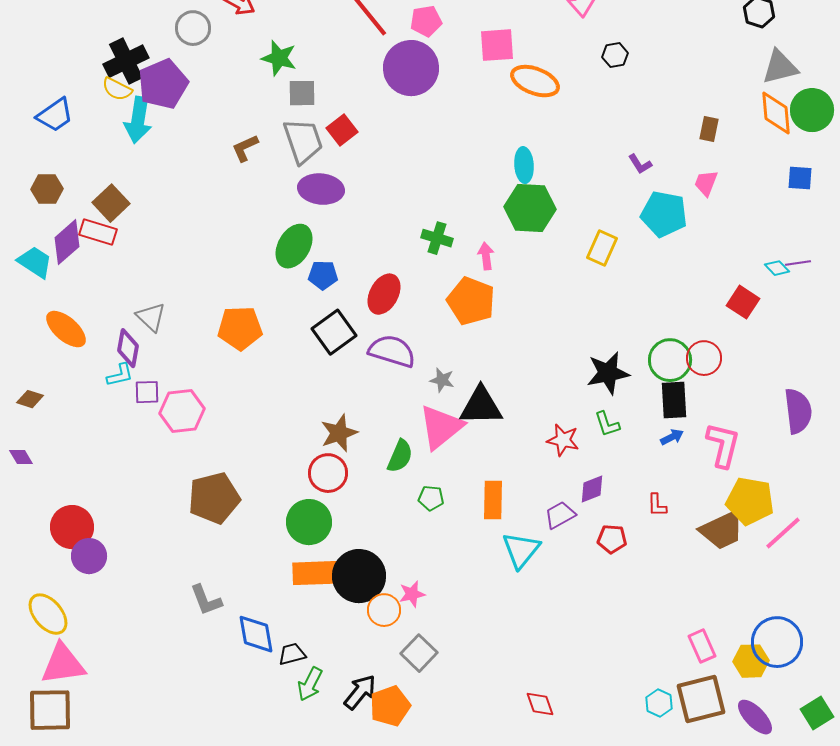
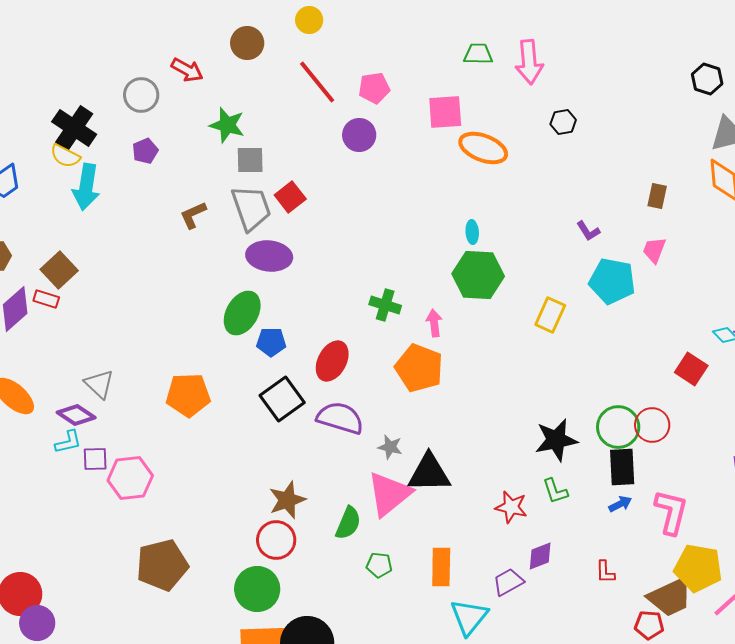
black cross: (126, 61) -> (74, 128), turned -30
purple circle: (411, 68) -> (359, 135), size x0.6
purple pentagon: (163, 84) -> (145, 151), moved, size x0.5
cyan ellipse: (524, 165) -> (472, 232), size x0.7
red rectangle: (98, 232) -> (46, 299), size x0.7
purple diamond: (128, 348) -> (76, 415), turned -66
red pentagon: (612, 539) -> (649, 625), moved

